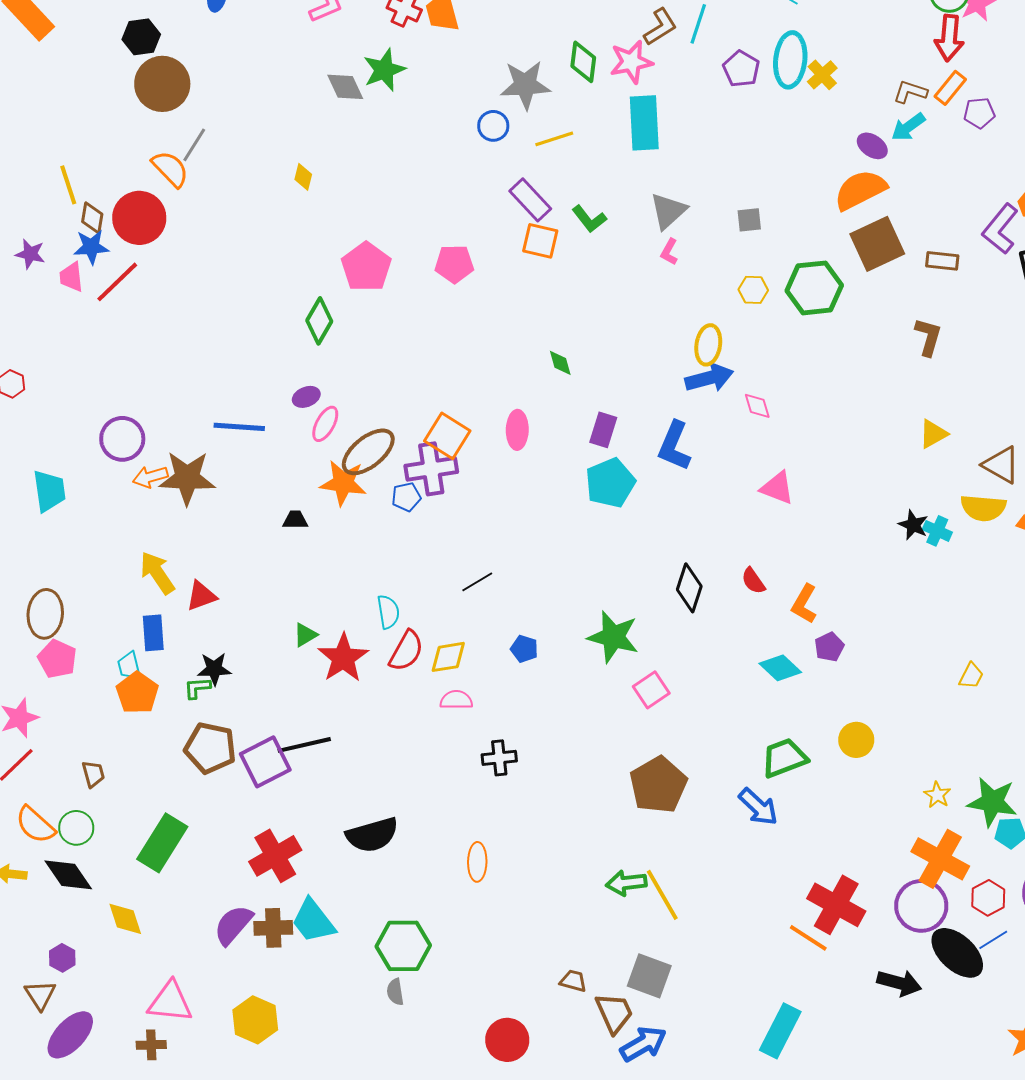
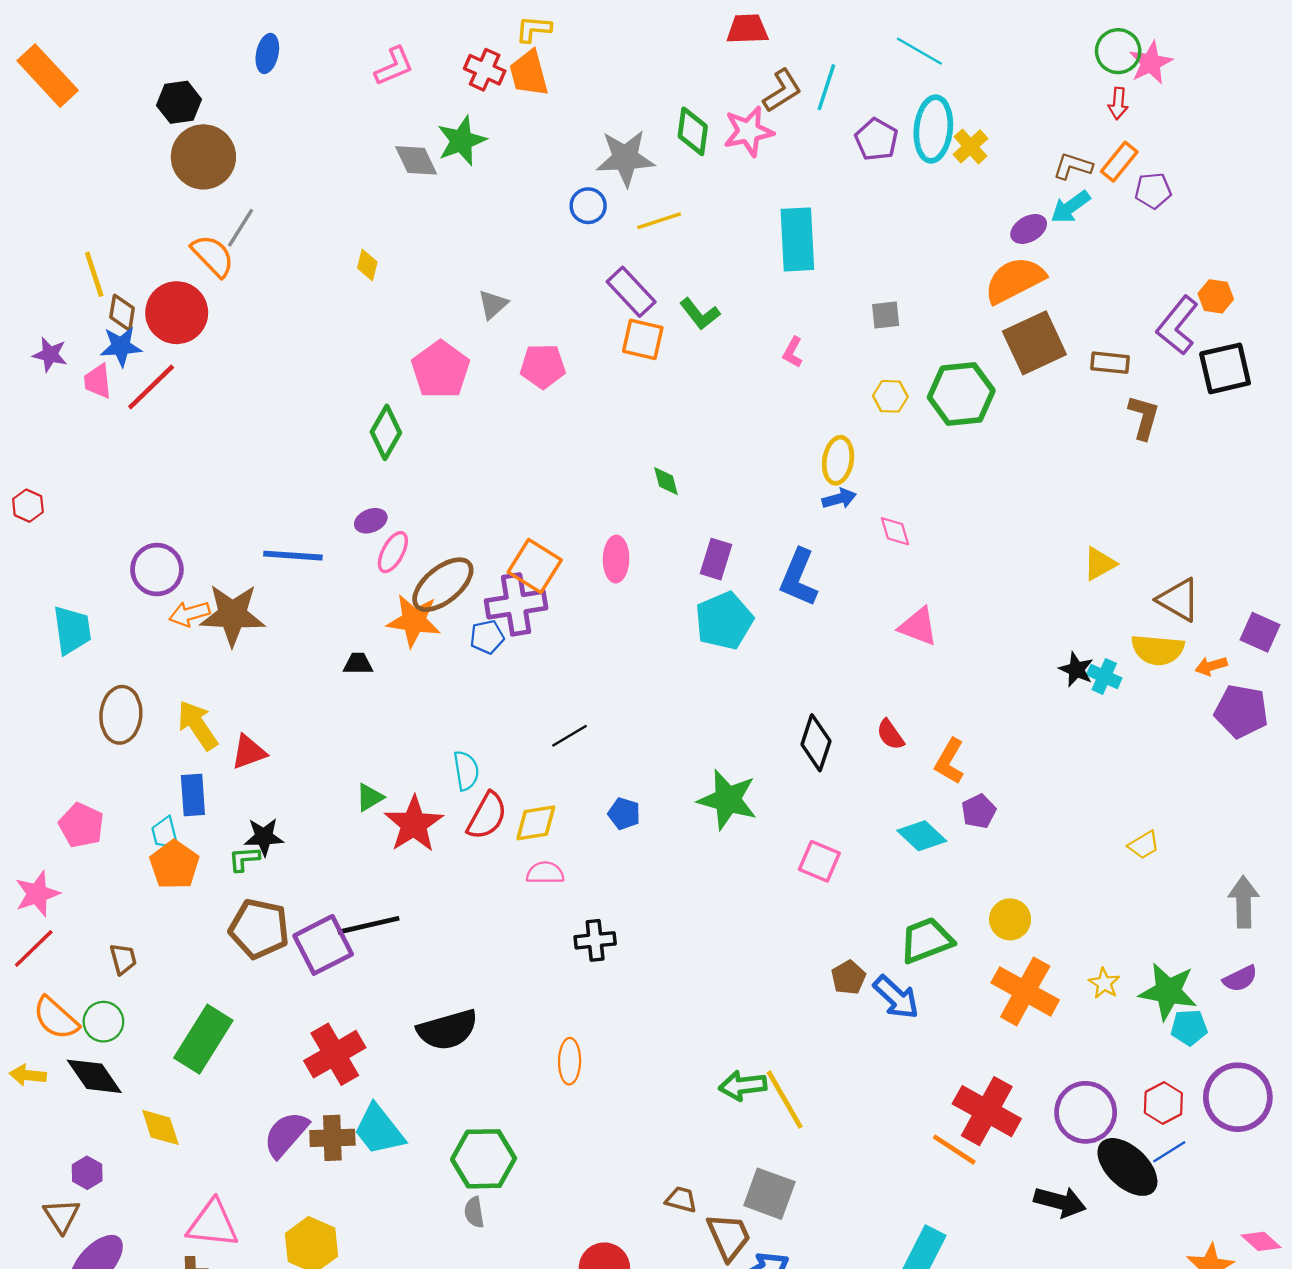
red arrow: (949, 38) -> (1118, 103), size x0.6
cyan rectangle: (644, 123) -> (797, 239), moved
purple ellipse: (872, 146) -> (1029, 229), turned -64
gray triangle: (668, 211) -> (493, 305), moved, size x0.7
brown L-shape: (928, 337) -> (1144, 417), moved
blue arrow: (709, 378) -> (839, 499), size x0.6
brown ellipse: (45, 614) -> (121, 715), moved
yellow trapezoid: (971, 676) -> (1144, 845), turned 32
pink square: (651, 690) -> (819, 861), moved, turned -33
brown pentagon: (658, 785) -> (848, 977), moved, size x0.5
orange cross: (940, 859) -> (1025, 991), moved

